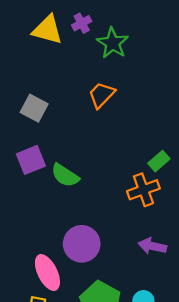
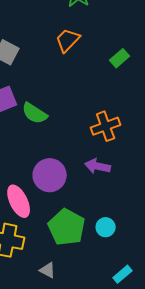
green rectangle: (159, 161) -> (120, 58), moved
purple arrow: (152, 246) -> (98, 166), moved

